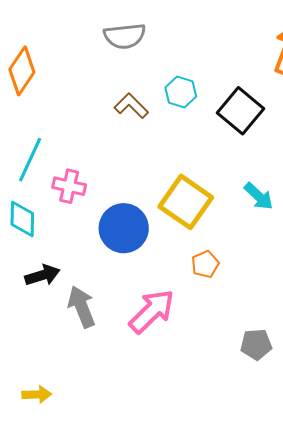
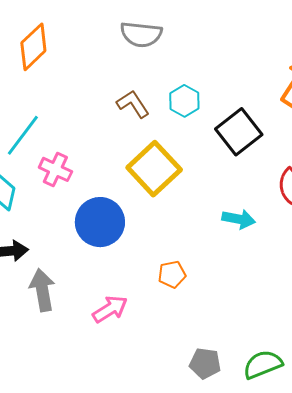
cyan arrow: (259, 196) -> (239, 219), turned -44
yellow square: (186, 202) -> (154, 169), moved
pink arrow: (152, 311) -> (110, 309), size x0.7

